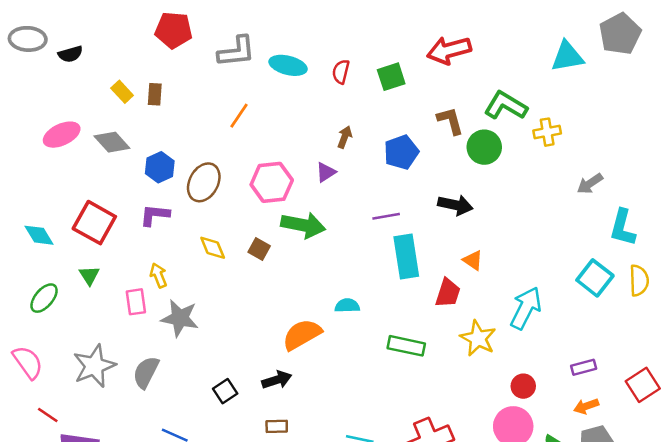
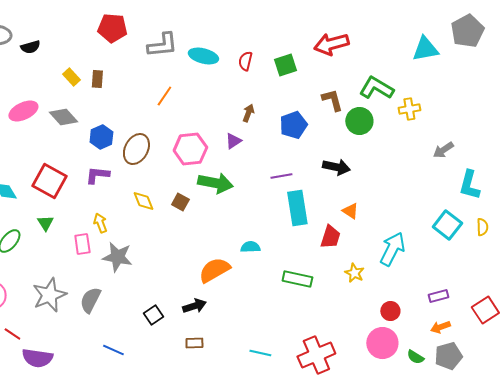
yellow semicircle: (639, 280) -> (482, 227), size x0.7
yellow star: (478, 338) -> (354, 273), size x0.7

